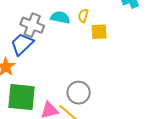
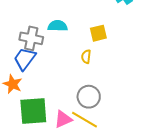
yellow semicircle: (83, 16) -> (86, 57), moved

